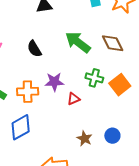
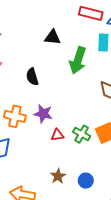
green arrow: (78, 42) -> (78, 60), moved, turned -124
green cross: (94, 78) -> (82, 134), moved

